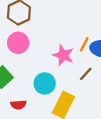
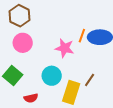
brown line: (86, 74) -> (90, 80), moved

